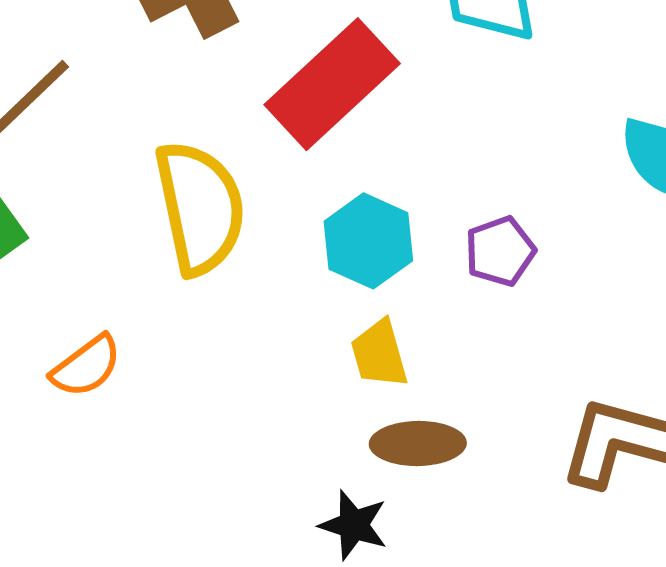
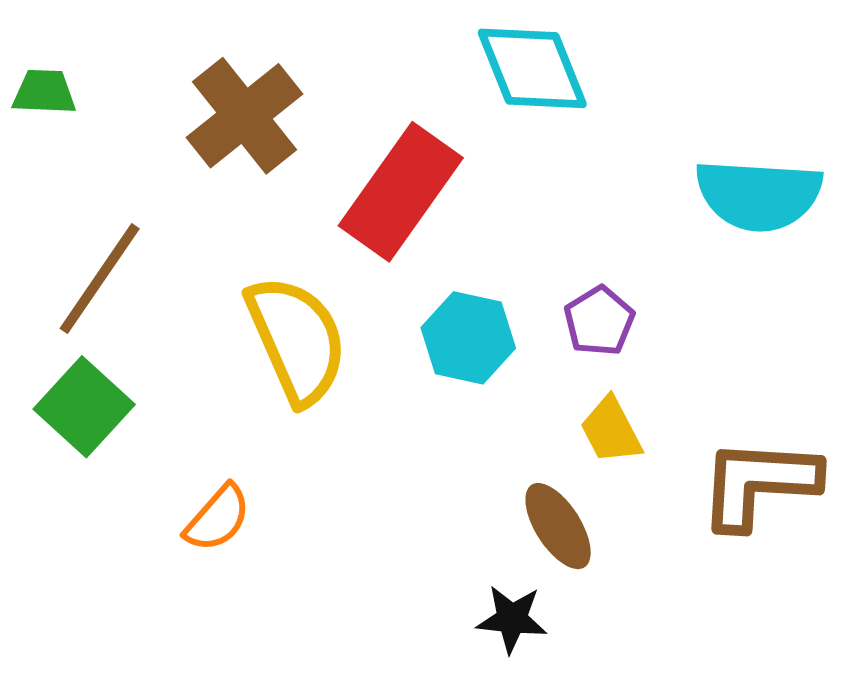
yellow trapezoid: (379, 354) -> (611, 430), moved
brown ellipse: (418, 444) -> (558, 526), turned 70

